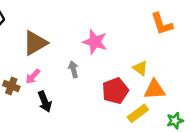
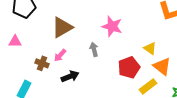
orange triangle: (155, 90) -> (162, 66), turned 42
black arrow: (45, 102) -> (70, 76), turned -90

